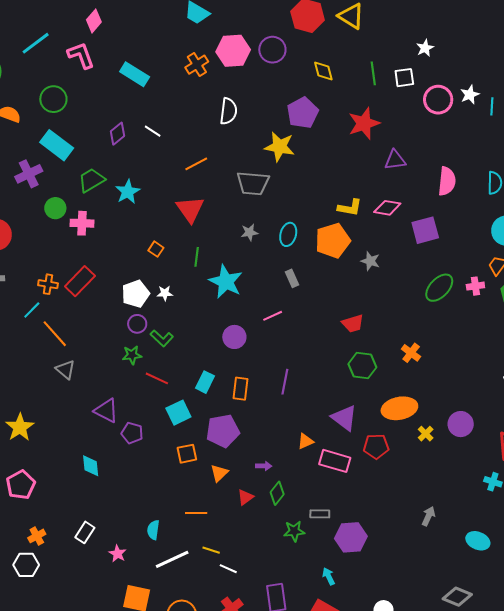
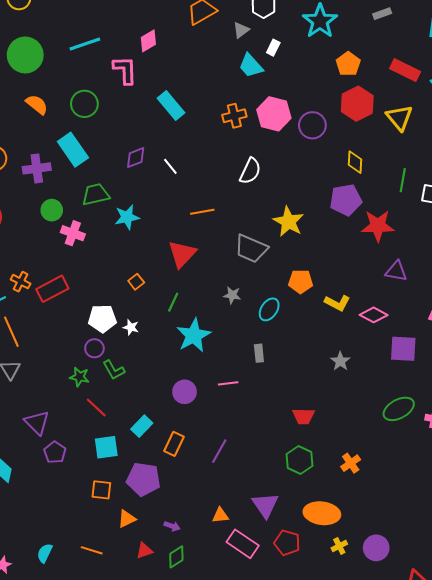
purple pentagon: (303, 113) -> (346, 200), moved
orange pentagon: (333, 241) -> (301, 281), moved, size x0.7

